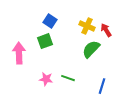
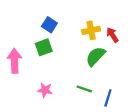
yellow cross: (87, 26) -> (91, 30), turned -35
green line: (68, 78) -> (84, 89), moved

